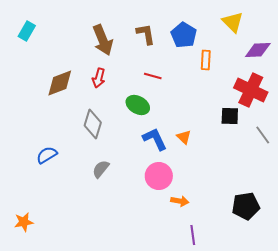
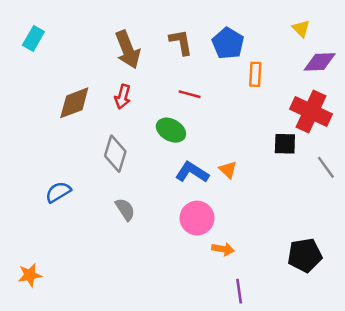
yellow triangle: (233, 22) -> (301, 29), moved, size x0.7
blue L-shape: (155, 139) -> (192, 172), turned -32
gray semicircle: (101, 169) -> (125, 209), turned 108

